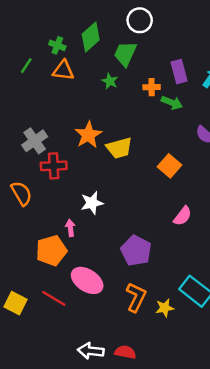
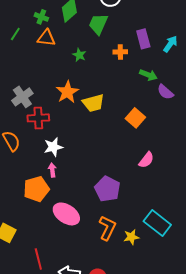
green star: (110, 81) -> (79, 55), moved
green arrow: (172, 103) -> (148, 75), moved
white star: (92, 203) -> (53, 147), moved
red line: (54, 298) -> (38, 259), moved, turned 45

